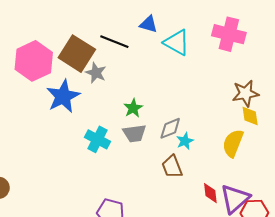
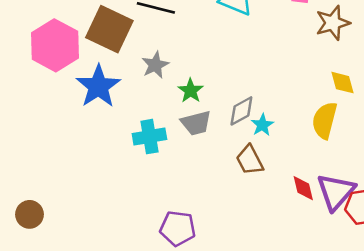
gray star: (96, 73) -> (155, 65), moved, turned 30
brown star: (245, 93) -> (333, 23), moved
cyan cross: (98, 139) -> (149, 137), turned -30

